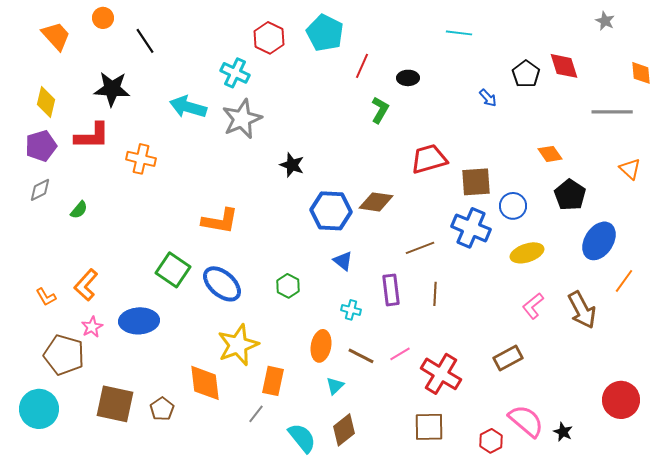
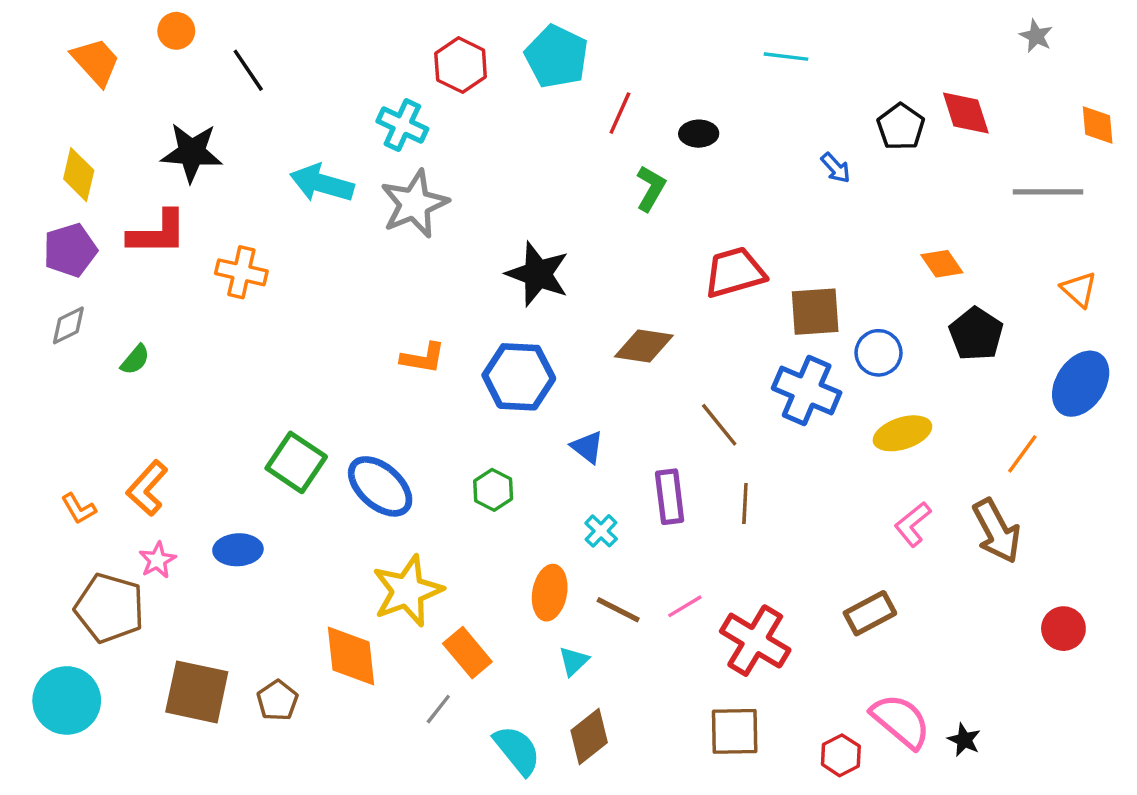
black star: (292, 165) -> (538, 274), moved, size x1.5
blue hexagon: (331, 211) -> (519, 377), moved
orange L-shape: (220, 221) -> (423, 358), moved, size x0.7
blue ellipse: (599, 241) -> (1081, 384), moved
brown line: (420, 248) -> (719, 425), turned 72
orange line: (624, 281) -> (1022, 454), moved
cyan cross: (351, 310) -> (601, 531), turned 30
blue ellipse: (139, 321) -> (238, 550), size x0.7
orange rectangle: (273, 381) -> (467, 653), turned -52
red circle: (621, 400) -> (1063, 629), moved, size x0.7

